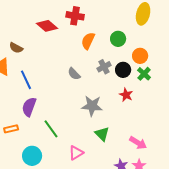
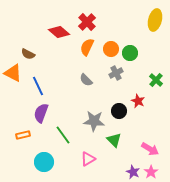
red cross: (75, 16) -> (87, 22), turned 36
green circle: (118, 39) -> (130, 53), moved
orange semicircle: (88, 41) -> (87, 47), moved
orange circle: (140, 56) -> (111, 49), moved
black circle: (123, 70) -> (119, 111), moved
gray star: (92, 106) -> (94, 121), moved

